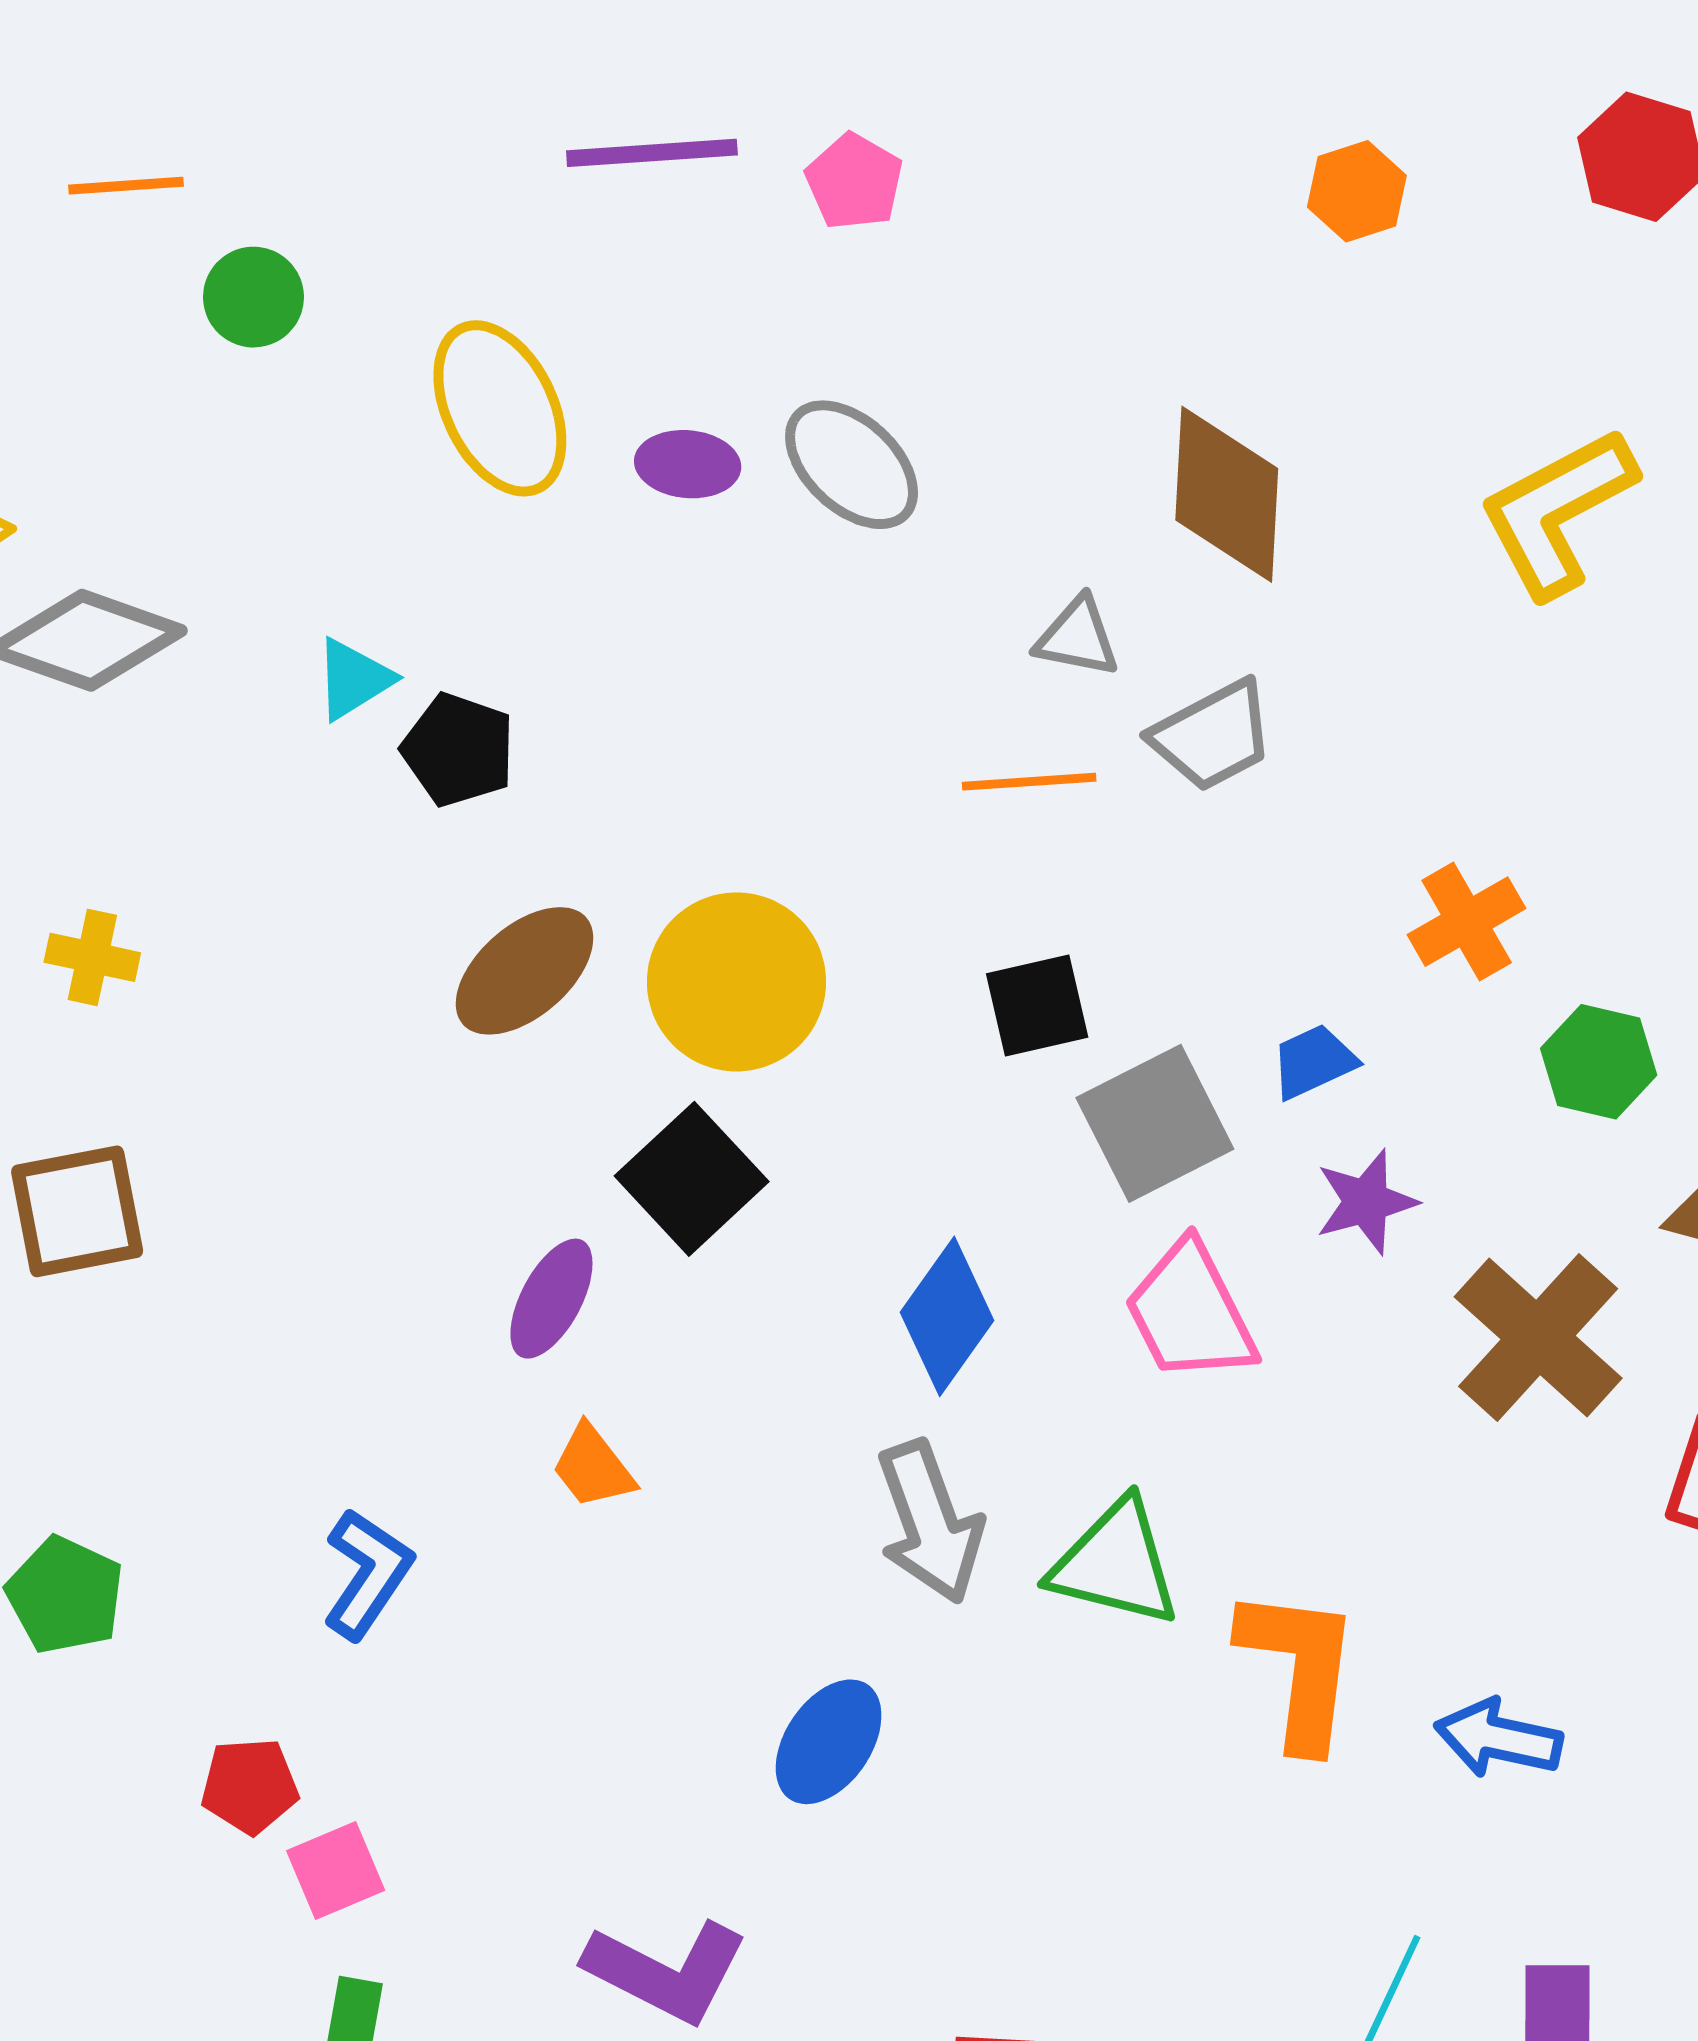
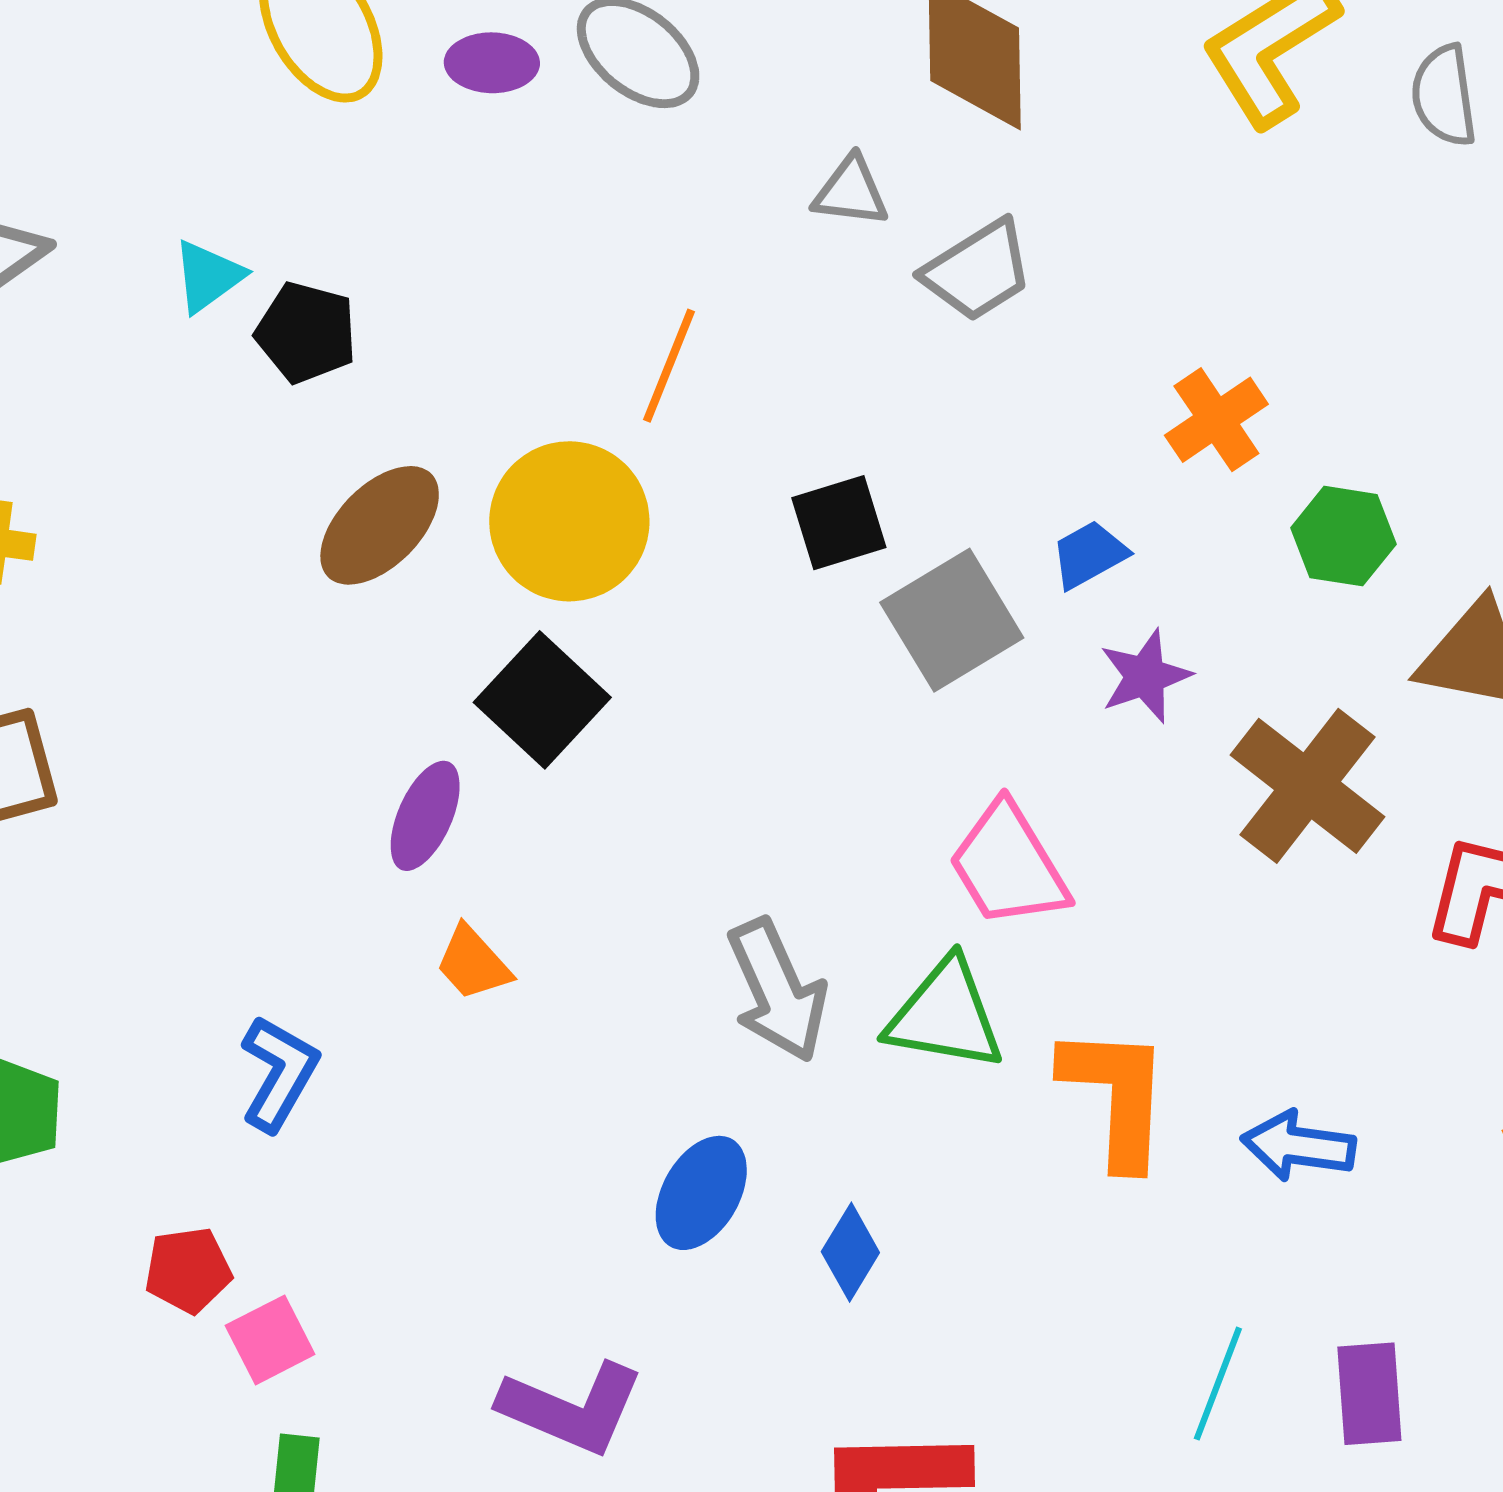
orange line: (1029, 782) -> (669, 366), moved, turned -60
pink trapezoid: (1190, 1312) -> (1008, 865), moved
blue diamond: (947, 1316) -> (850, 1252), moved, size x0.7

